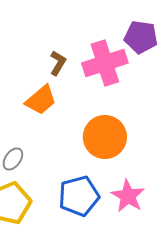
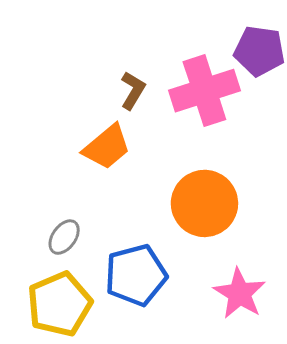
blue pentagon: (79, 196) -> (136, 275), moved

